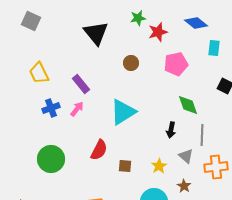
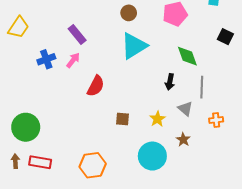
yellow trapezoid: (39, 73) -> (18, 27), moved, turned -120
cyan triangle: (123, 112) -> (134, 46), moved
red semicircle: (99, 150) -> (96, 86), moved
green circle: (51, 159) -> (26, 127), moved
orange cross: (216, 167) -> (216, 120), size x0.6

